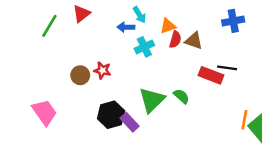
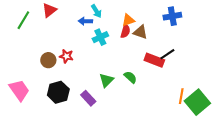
orange triangle: (168, 26) -> (128, 20), moved
black line: (227, 68) -> (167, 54), turned -42
green triangle: (152, 100) -> (106, 80), size x0.7
black hexagon: (111, 115) -> (58, 92), moved

